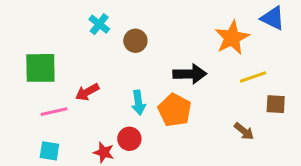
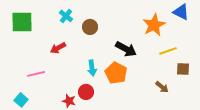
green square: (40, 68) -> (22, 22), moved
black arrow: (190, 74) -> (126, 49), turned 30
red arrow: (87, 92) -> (58, 48), moved
cyan square: (49, 151) -> (21, 100), moved, turned 32

